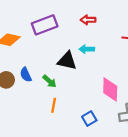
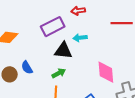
purple rectangle: (45, 25) -> (53, 27), moved
green arrow: (50, 81) -> (59, 73), moved, turned -64

